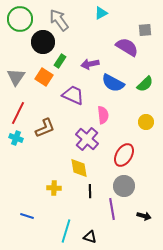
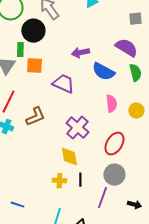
purple semicircle: (127, 47) -> (126, 48), moved
green rectangle: (60, 61) -> (20, 50), moved, turned -32
orange square: (44, 77) -> (34, 66), turned -30
green semicircle: (145, 84) -> (135, 73), turned -60
pink semicircle: (103, 115) -> (111, 104), moved
yellow cross: (54, 188) -> (59, 181), moved
purple line: (112, 209) -> (102, 198), turned 30

